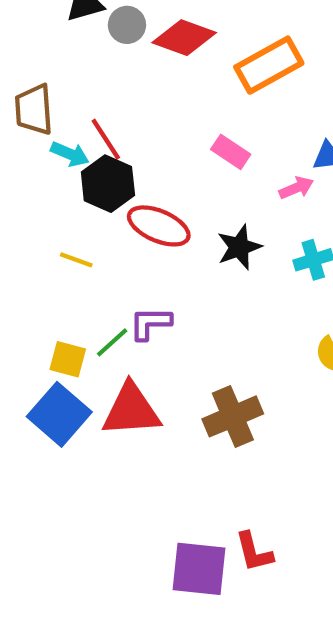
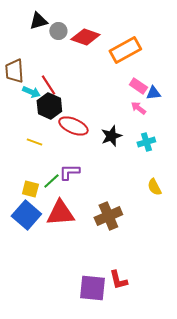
pink rectangle: (231, 152) -> (138, 86), moved
pink arrow: (296, 188) -> (138, 108), turned -119

